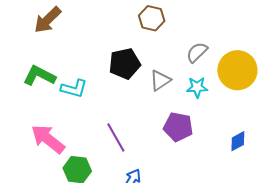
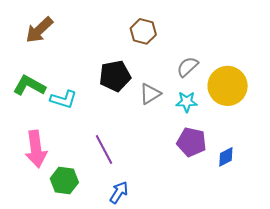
purple pentagon: (178, 127) -> (192, 142), moved
pink arrow: (48, 139) -> (36, 149), turned -138

